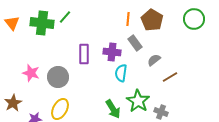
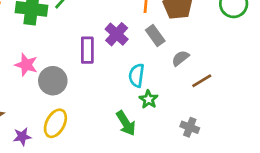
purple cross: (112, 52) -> (117, 34), moved, turned 36
pink star: (31, 73) -> (26, 65), moved
green star: (138, 101) -> (149, 99), moved, size x0.6

